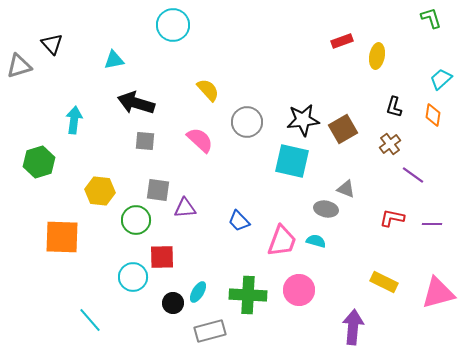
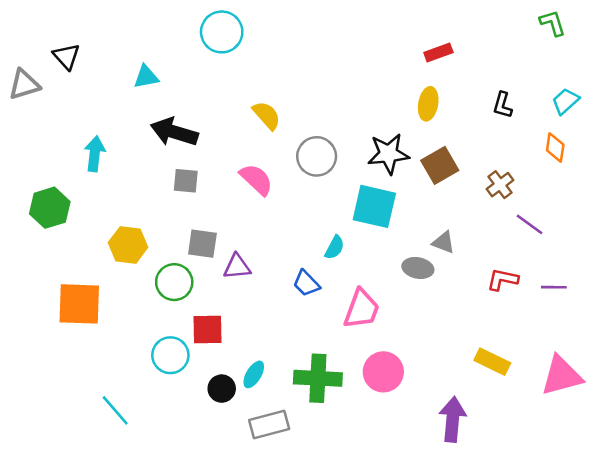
yellow ellipse: (377, 56) -> (428, 104), moved
black L-shape: (394, 107) -> (503, 105), moved
cyan semicircle: (316, 241) -> (335, 247), moved, turned 102

